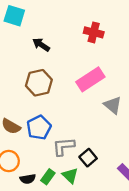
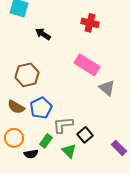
pink rectangle: (90, 79) -> (87, 65), turned 65
brown hexagon: (39, 83) -> (27, 75), moved
green rectangle: (48, 177) -> (46, 141), moved

